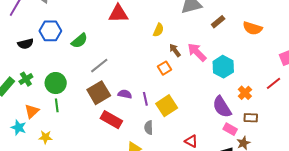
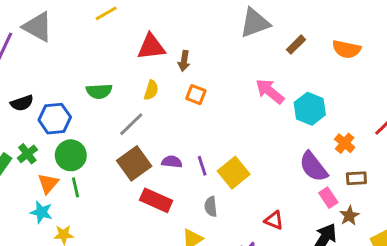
yellow semicircle: (158, 30) -> (151, 90), moved
blue hexagon: (50, 31) -> (55, 119), moved
green semicircle: (79, 41) -> (99, 91), turned 42
brown arrow: (175, 50) -> (184, 61), moved, turned -128
orange square: (165, 68) -> (196, 95), moved, turned -32
orange triangle: (32, 111) -> (48, 183), moved
cyan star: (19, 128) -> (41, 212), moved
pink rectangle: (230, 129) -> (328, 198), turned 32

